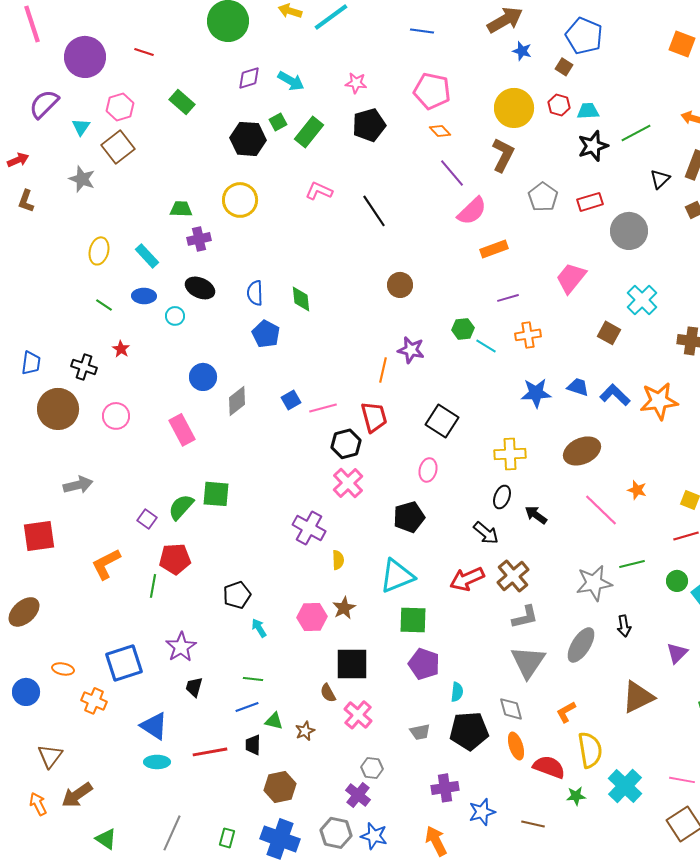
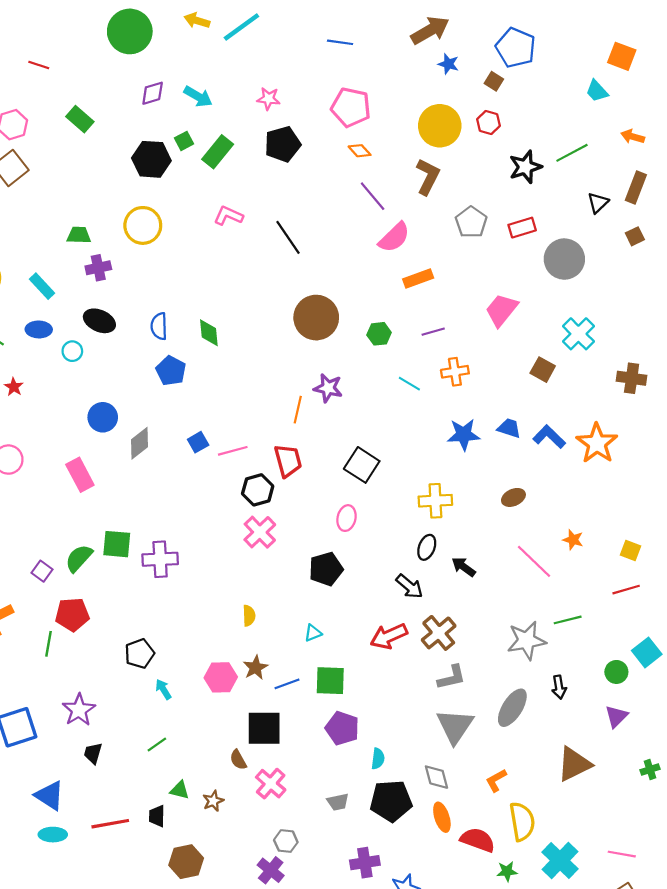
cyan trapezoid: (588, 111) -> (597, 91), moved, turned -130
brown circle: (400, 285) -> (316, 318), size x1.6
green hexagon: (463, 329) -> (379, 334), moved
orange star: (659, 401) -> (597, 443), turned -30
brown ellipse: (582, 451) -> (513, 497), size x0.6
purple cross: (309, 528) -> (160, 559), moved, turned -32
cyan triangle: (397, 576) -> (313, 633), size x0.5
green circle: (677, 581) -> (616, 672), moved
green line: (253, 679) -> (157, 745), turned -42
blue line: (247, 707) -> (287, 684), moved

